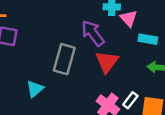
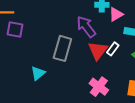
pink triangle: (129, 18) -> (116, 14), turned 42
white rectangle: (130, 100) -> (113, 49), moved

